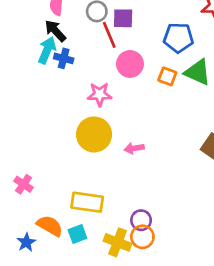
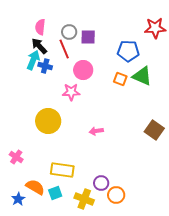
red line: (109, 35) -> (64, 49), moved
pink circle: (130, 64) -> (83, 70), moved
yellow circle: (94, 134) -> (48, 121), moved
orange circle: (142, 237) -> (116, 195), moved

